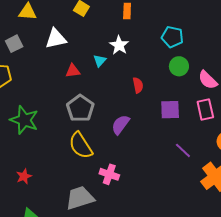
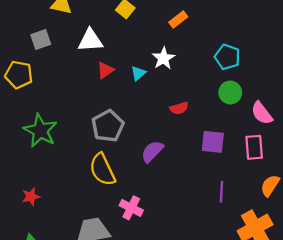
orange rectangle: (127, 11) -> (178, 19), turned 42
red triangle: (73, 71) -> (105, 70), moved, turned -35
red semicircle: (138, 85) -> (179, 108), turned 77
purple line: (183, 150) -> (221, 192), turned 42

